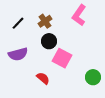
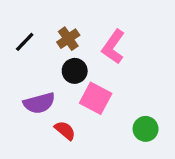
pink L-shape: (79, 15) -> (113, 47), moved
purple semicircle: (18, 54) -> (39, 103), moved

